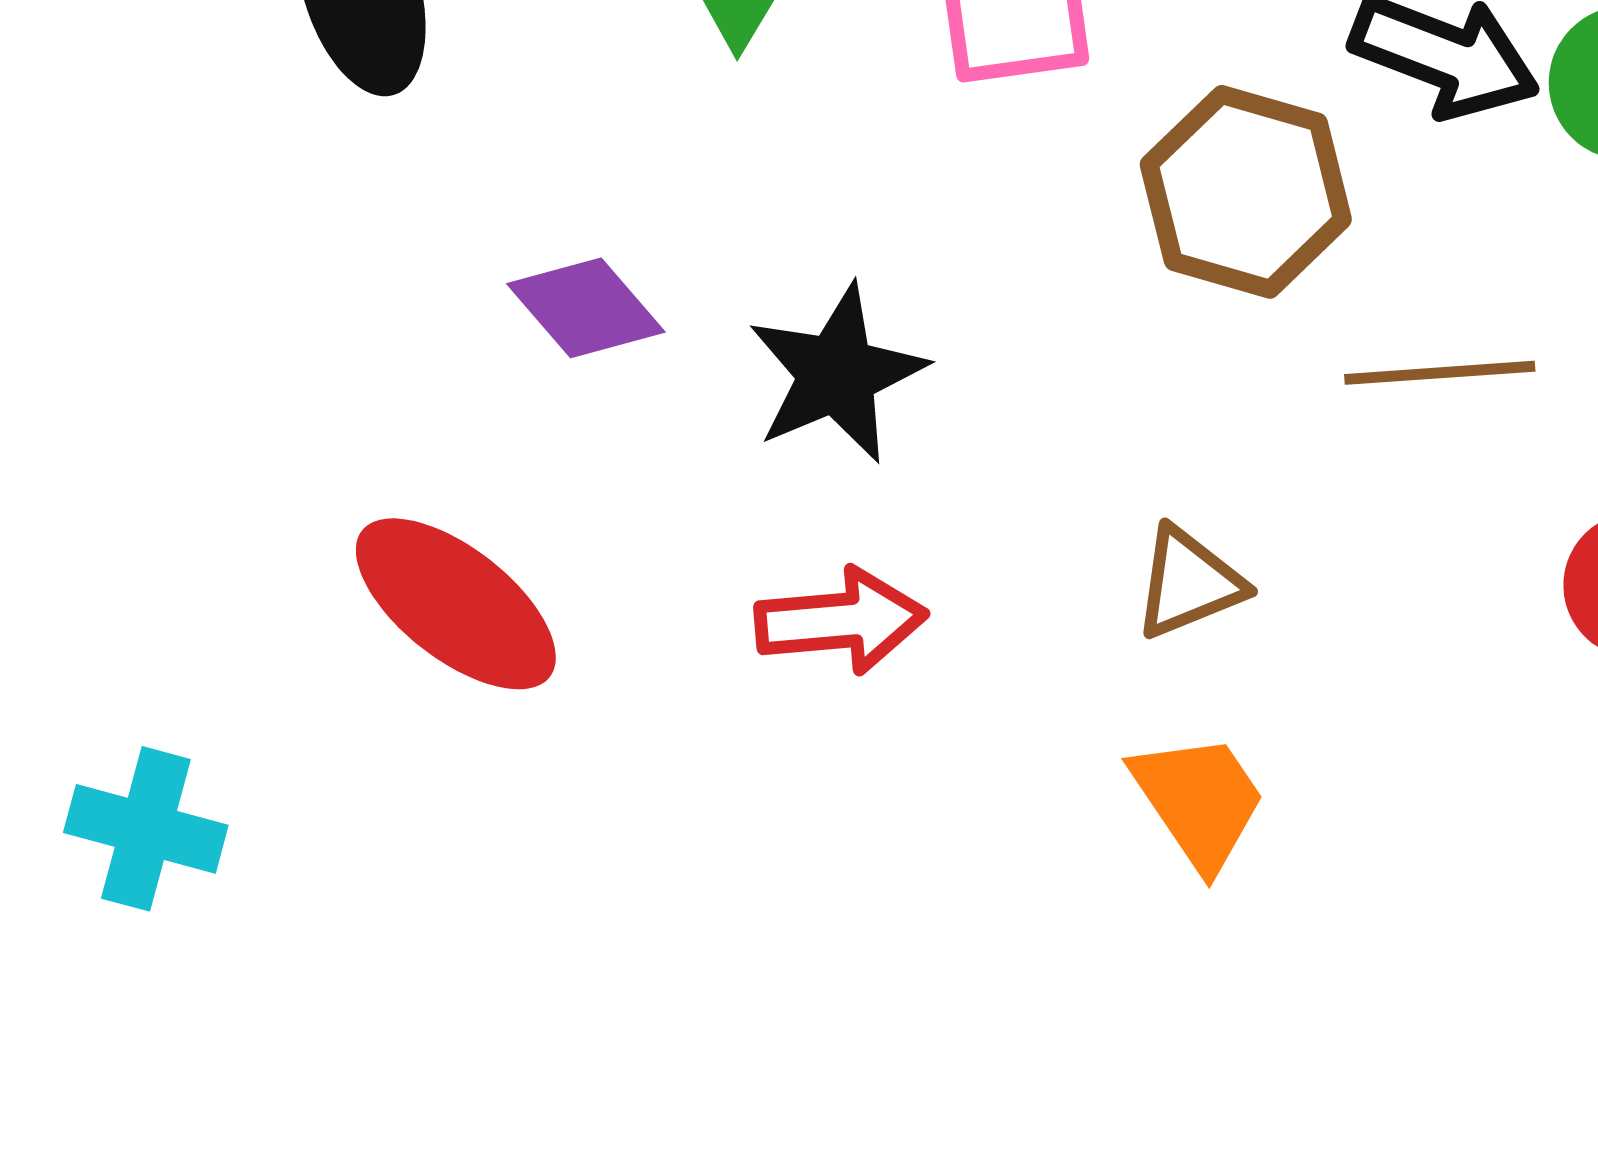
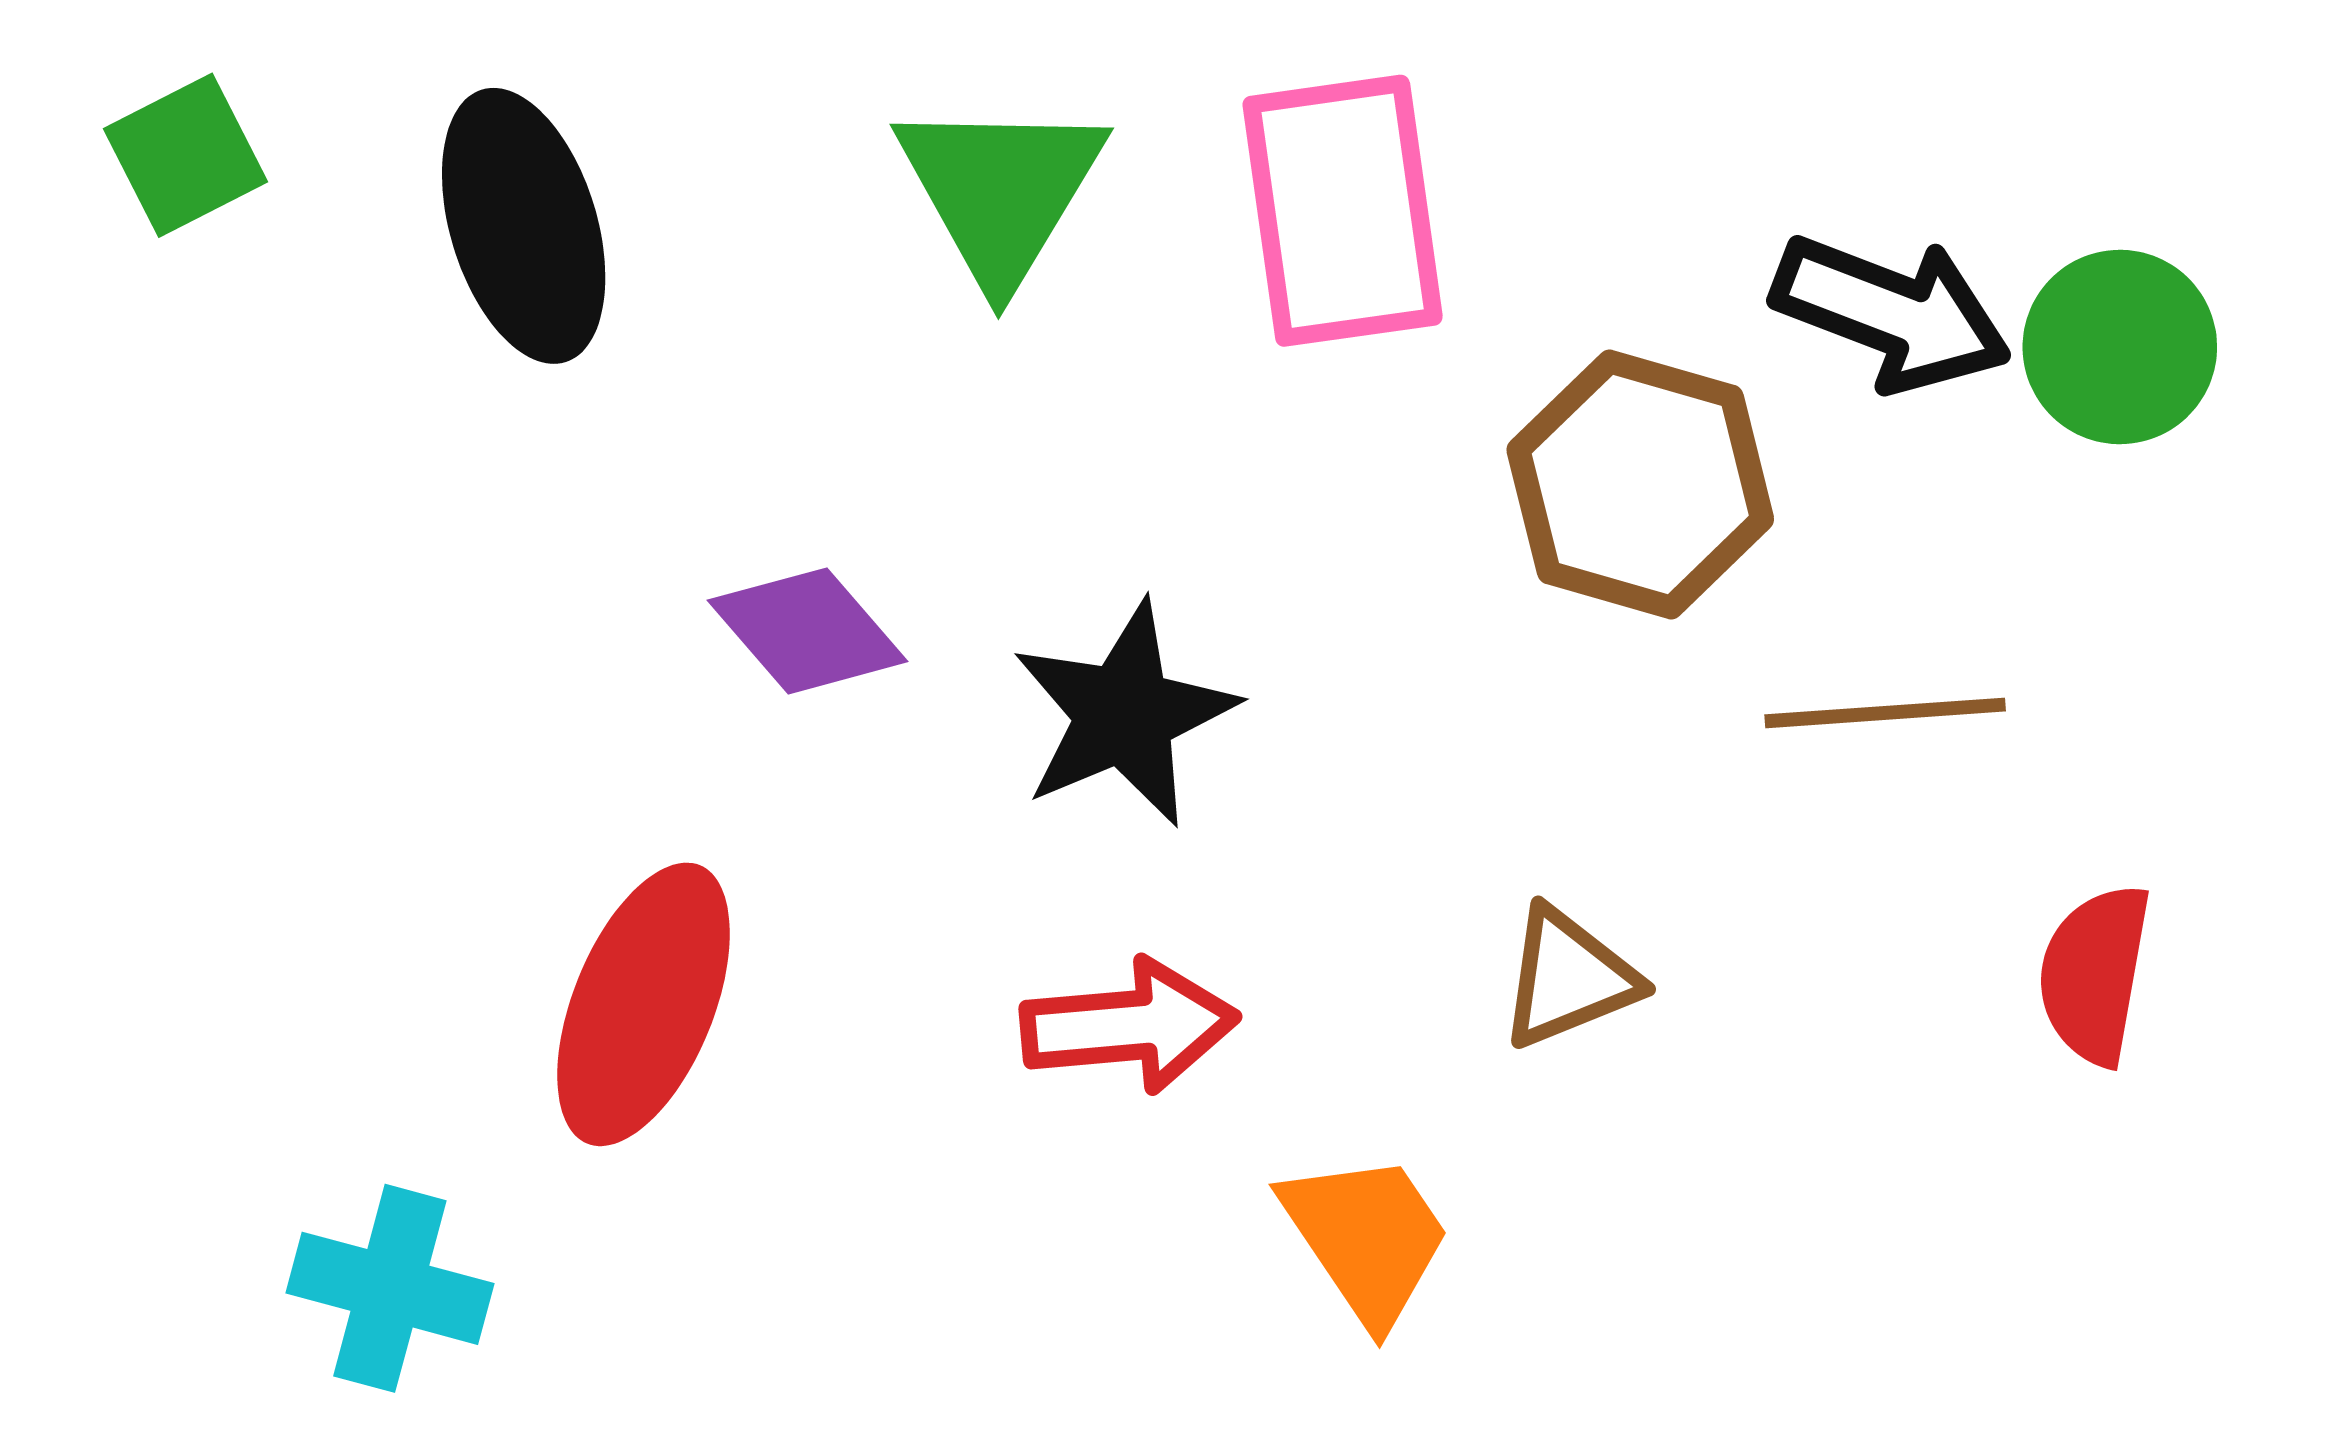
red ellipse: (456, 604) -> (644, 1004), turned 74
orange trapezoid: (1199, 801) -> (1367, 1238), moved
cyan cross: (146, 829) -> (390, 1288), moved

